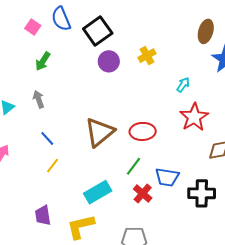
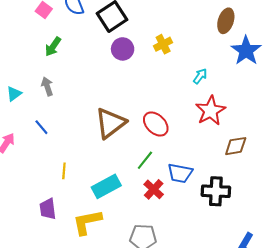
red ellipse: (143, 131) -> (156, 124), turned 45
blue line: (47, 138) -> (41, 127), moved
yellow line: (52, 166) -> (64, 171), moved, turned -35

